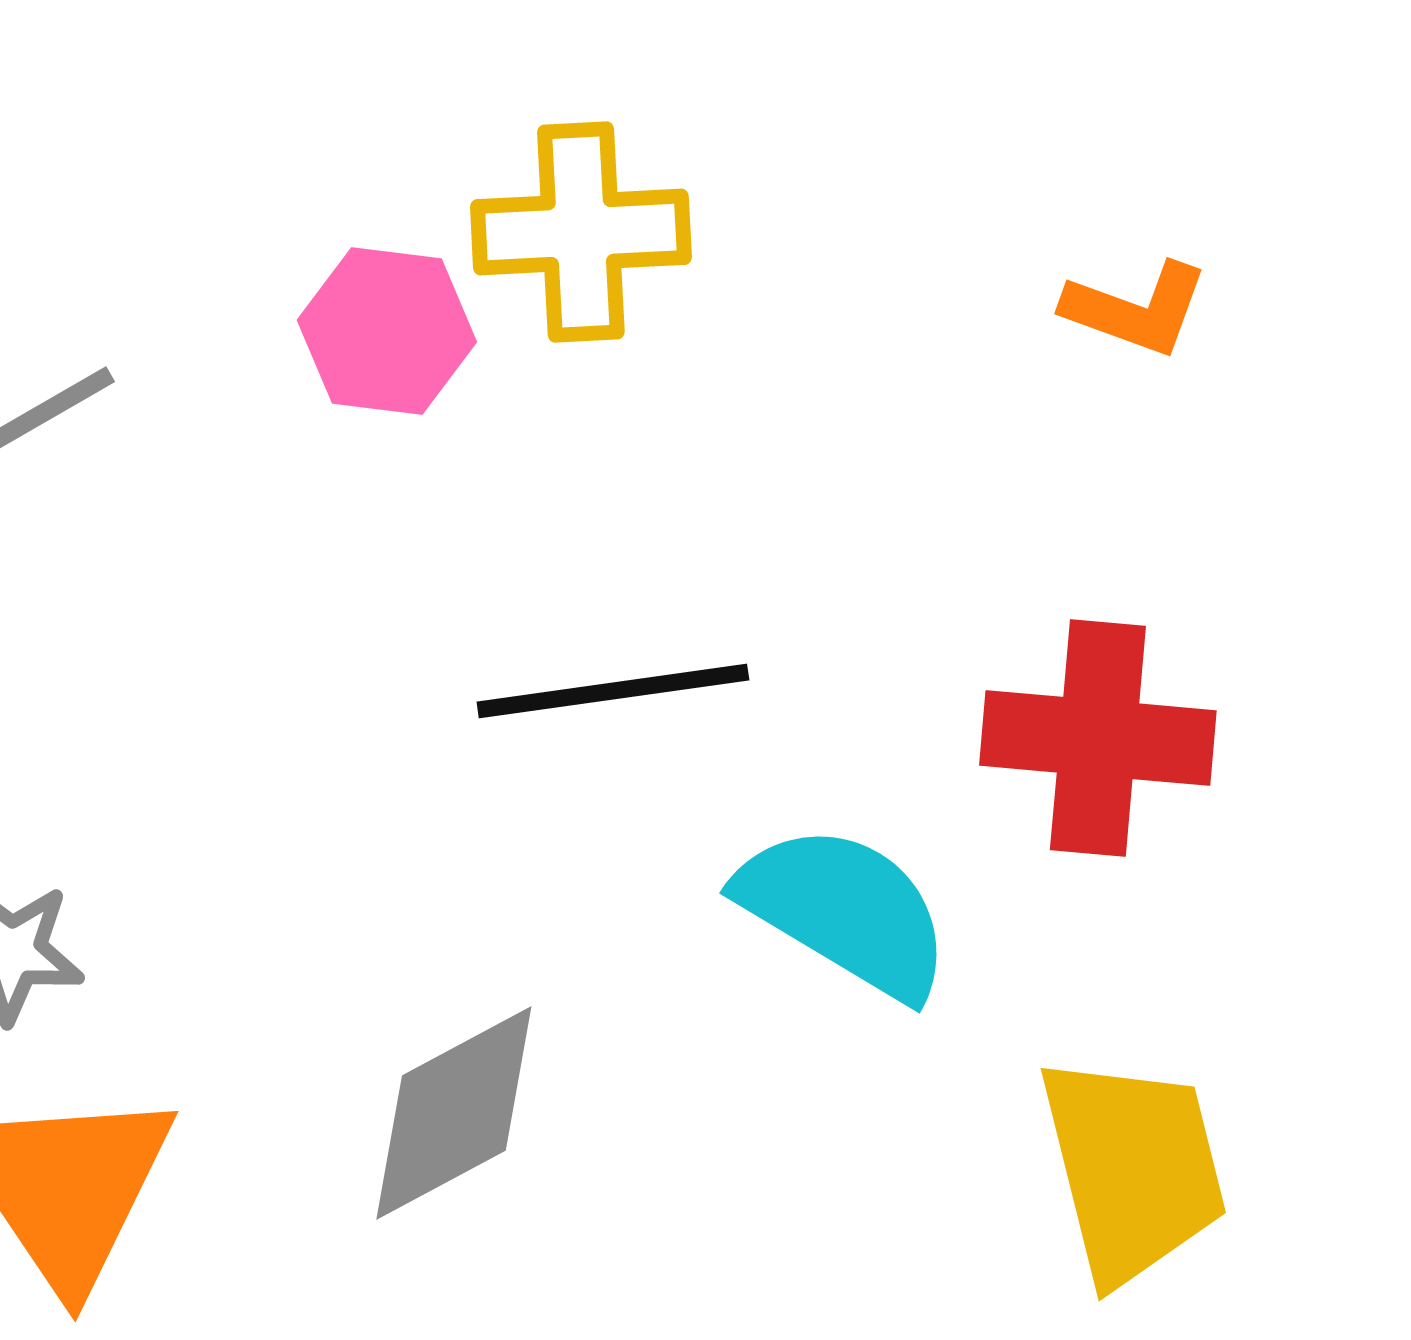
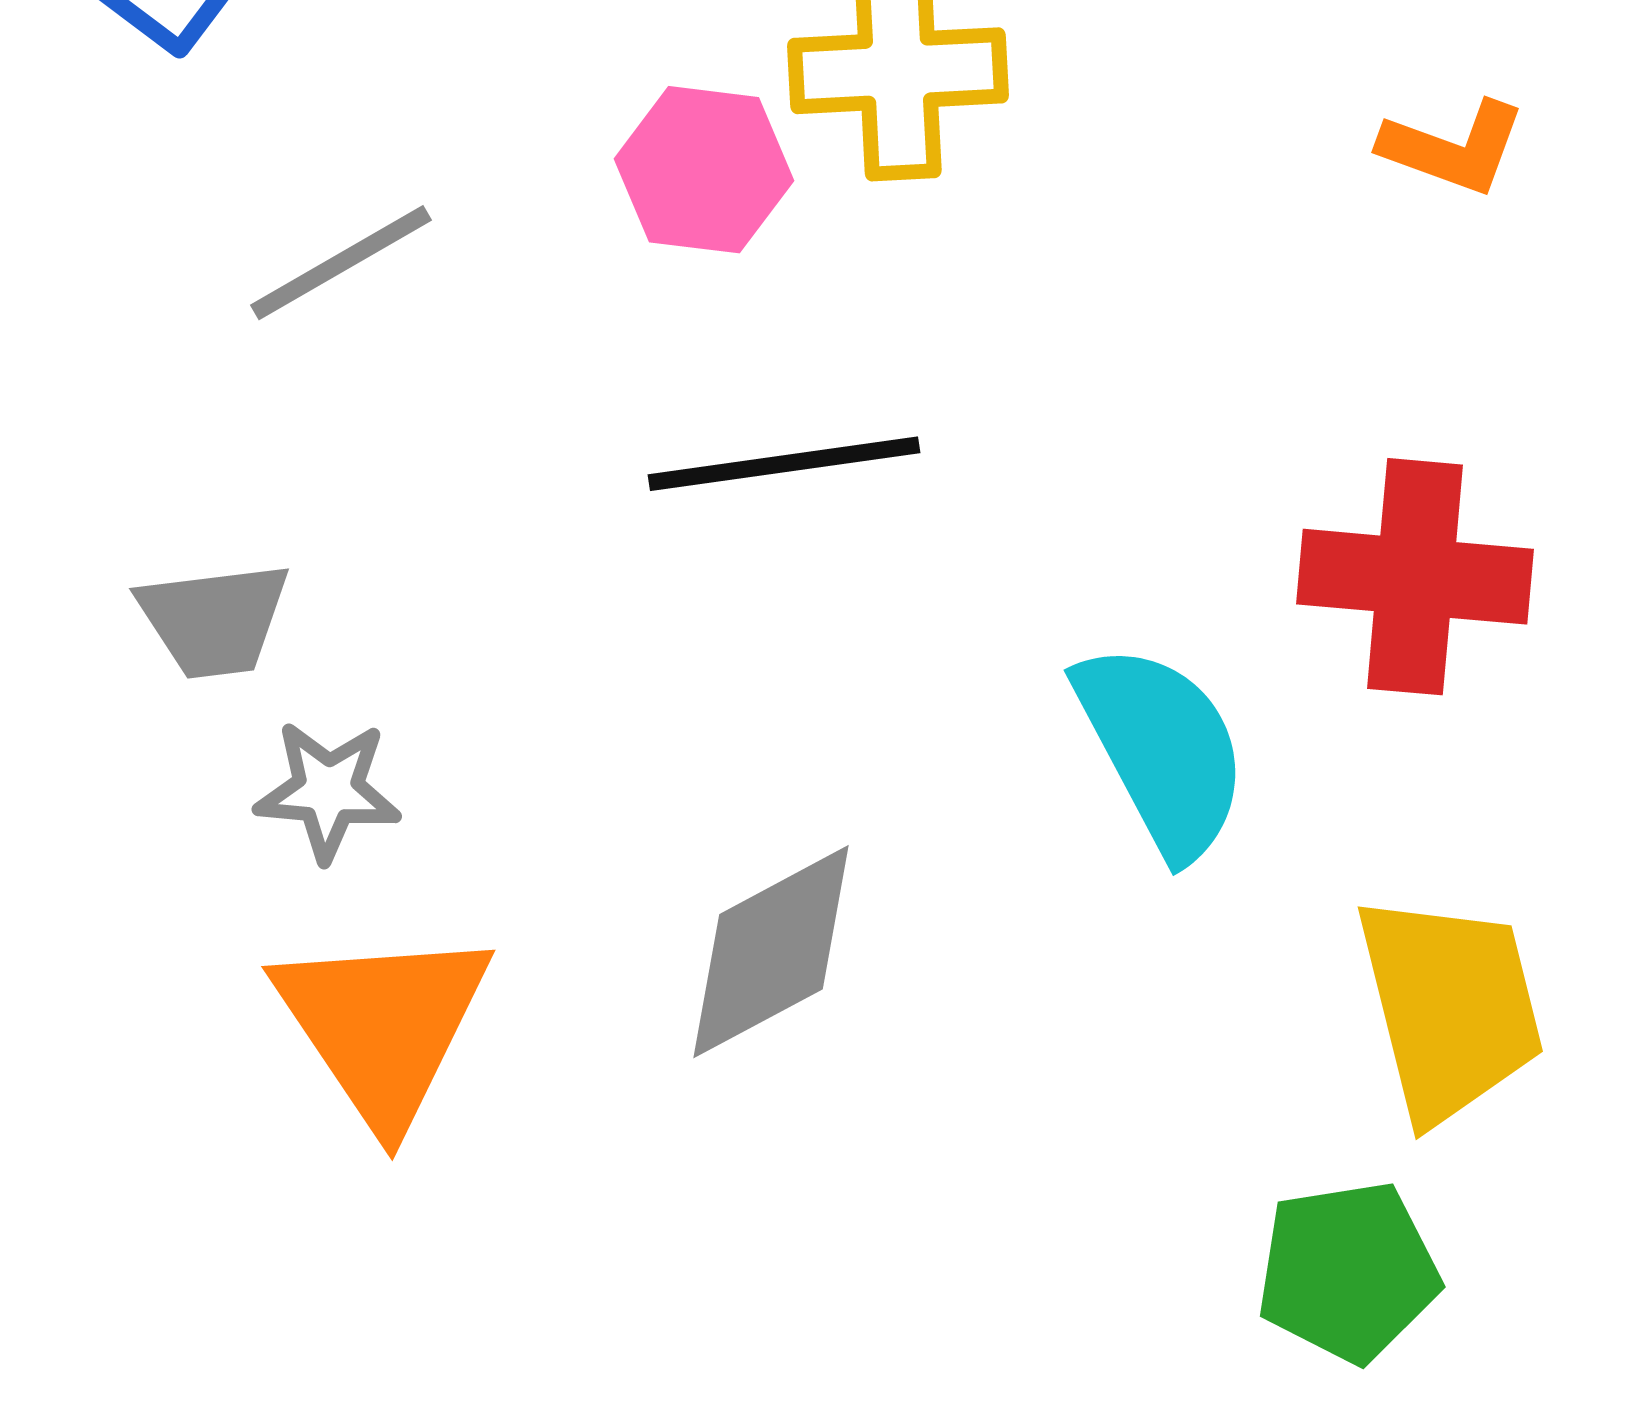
black line: (613, 691) -> (784, 464), moved
cyan semicircle: (845, 911) -> (1162, 750), turned 31

